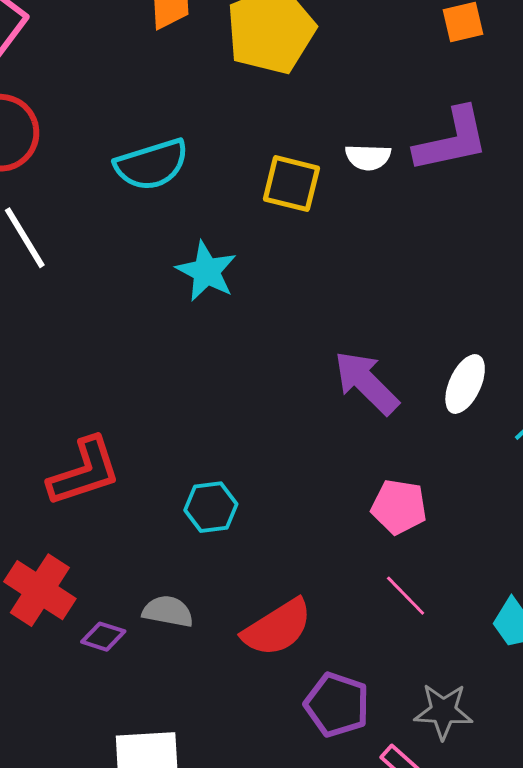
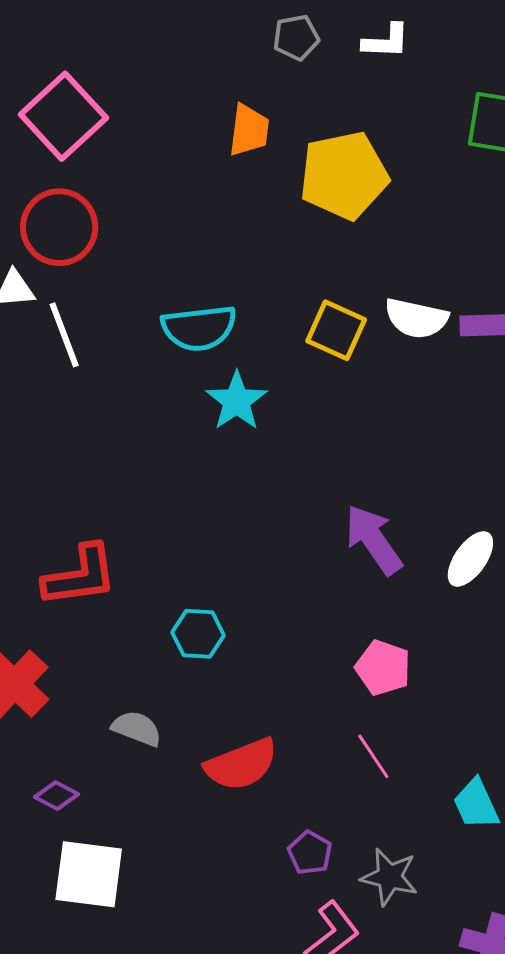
white semicircle: (368, 157) -> (416, 318), size x1.4
cyan semicircle: (152, 165) -> (199, 328), moved
purple diamond: (103, 637) -> (57, 796), moved
purple pentagon: (337, 705) -> (310, 853), moved, size x0.7

